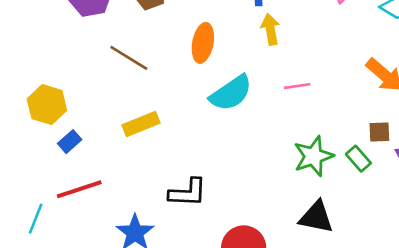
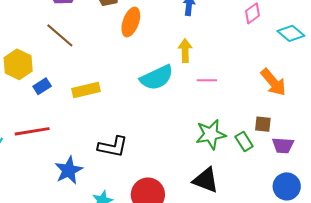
yellow arrow: (270, 29) -> (185, 51), moved
orange ellipse: (203, 43) -> (131, 22), moved
brown line: (129, 58) -> (60, 35), moved
blue rectangle: (70, 142) -> (42, 86), moved

